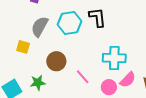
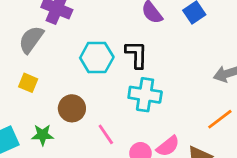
gray semicircle: (40, 27) -> (31, 40), moved
cyan cross: (114, 58) -> (145, 95), moved

